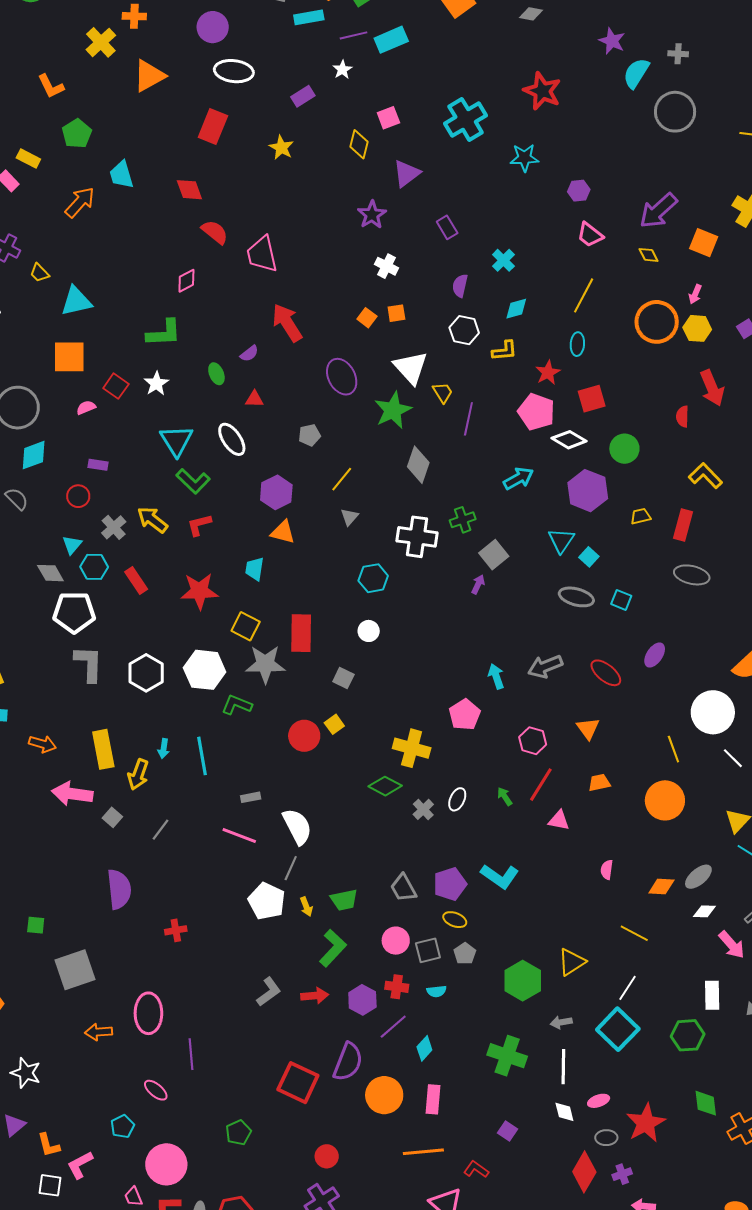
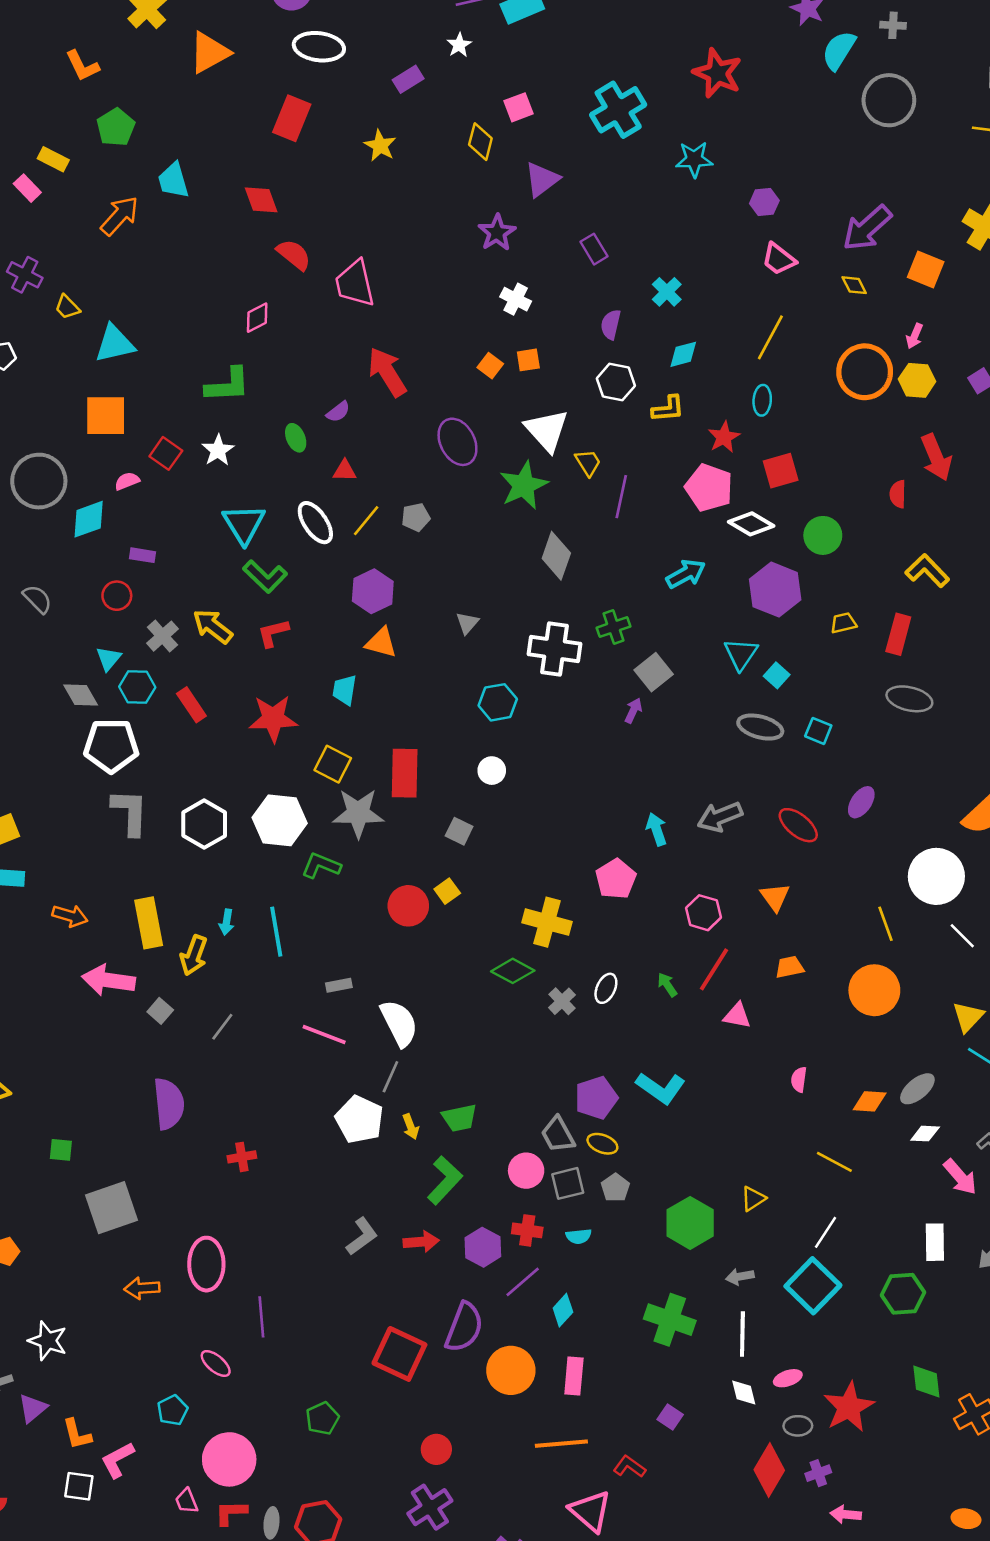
cyan diamond: (34, 455) -> (89, 519), moved
yellow line: (342, 479) -> (366, 521), moved
gray trapezoid: (403, 888) -> (558, 1135), moved
yellow triangle: (572, 962) -> (753, 1199), size x0.7

